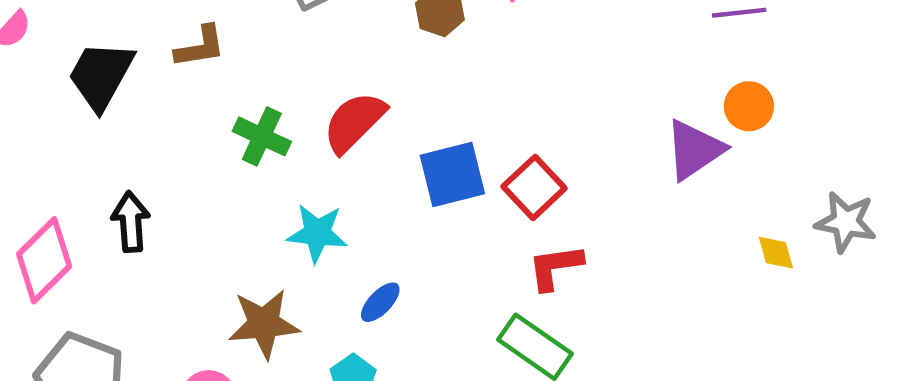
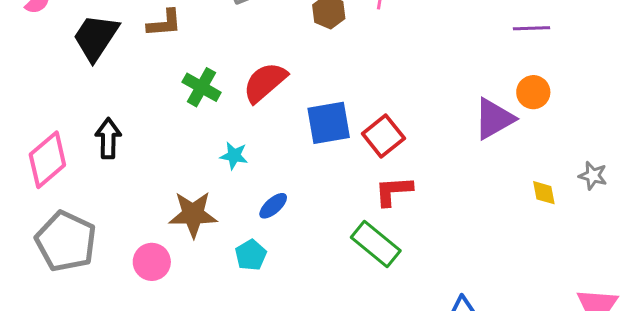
gray star: (846, 222) -> (593, 176), size x0.7
cyan star: (317, 233) -> (234, 156), size x0.7

